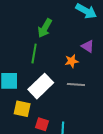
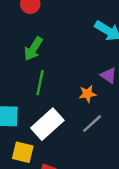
green arrow: (45, 28) -> (33, 49), moved
gray line: (76, 84) -> (92, 124), turned -48

